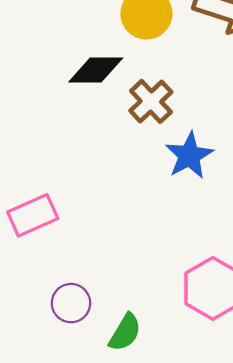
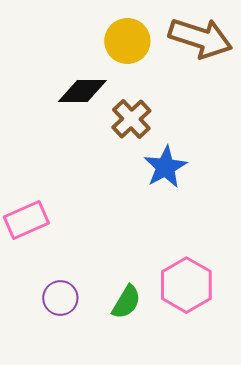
green semicircle: (125, 332) -> (126, 302), moved

